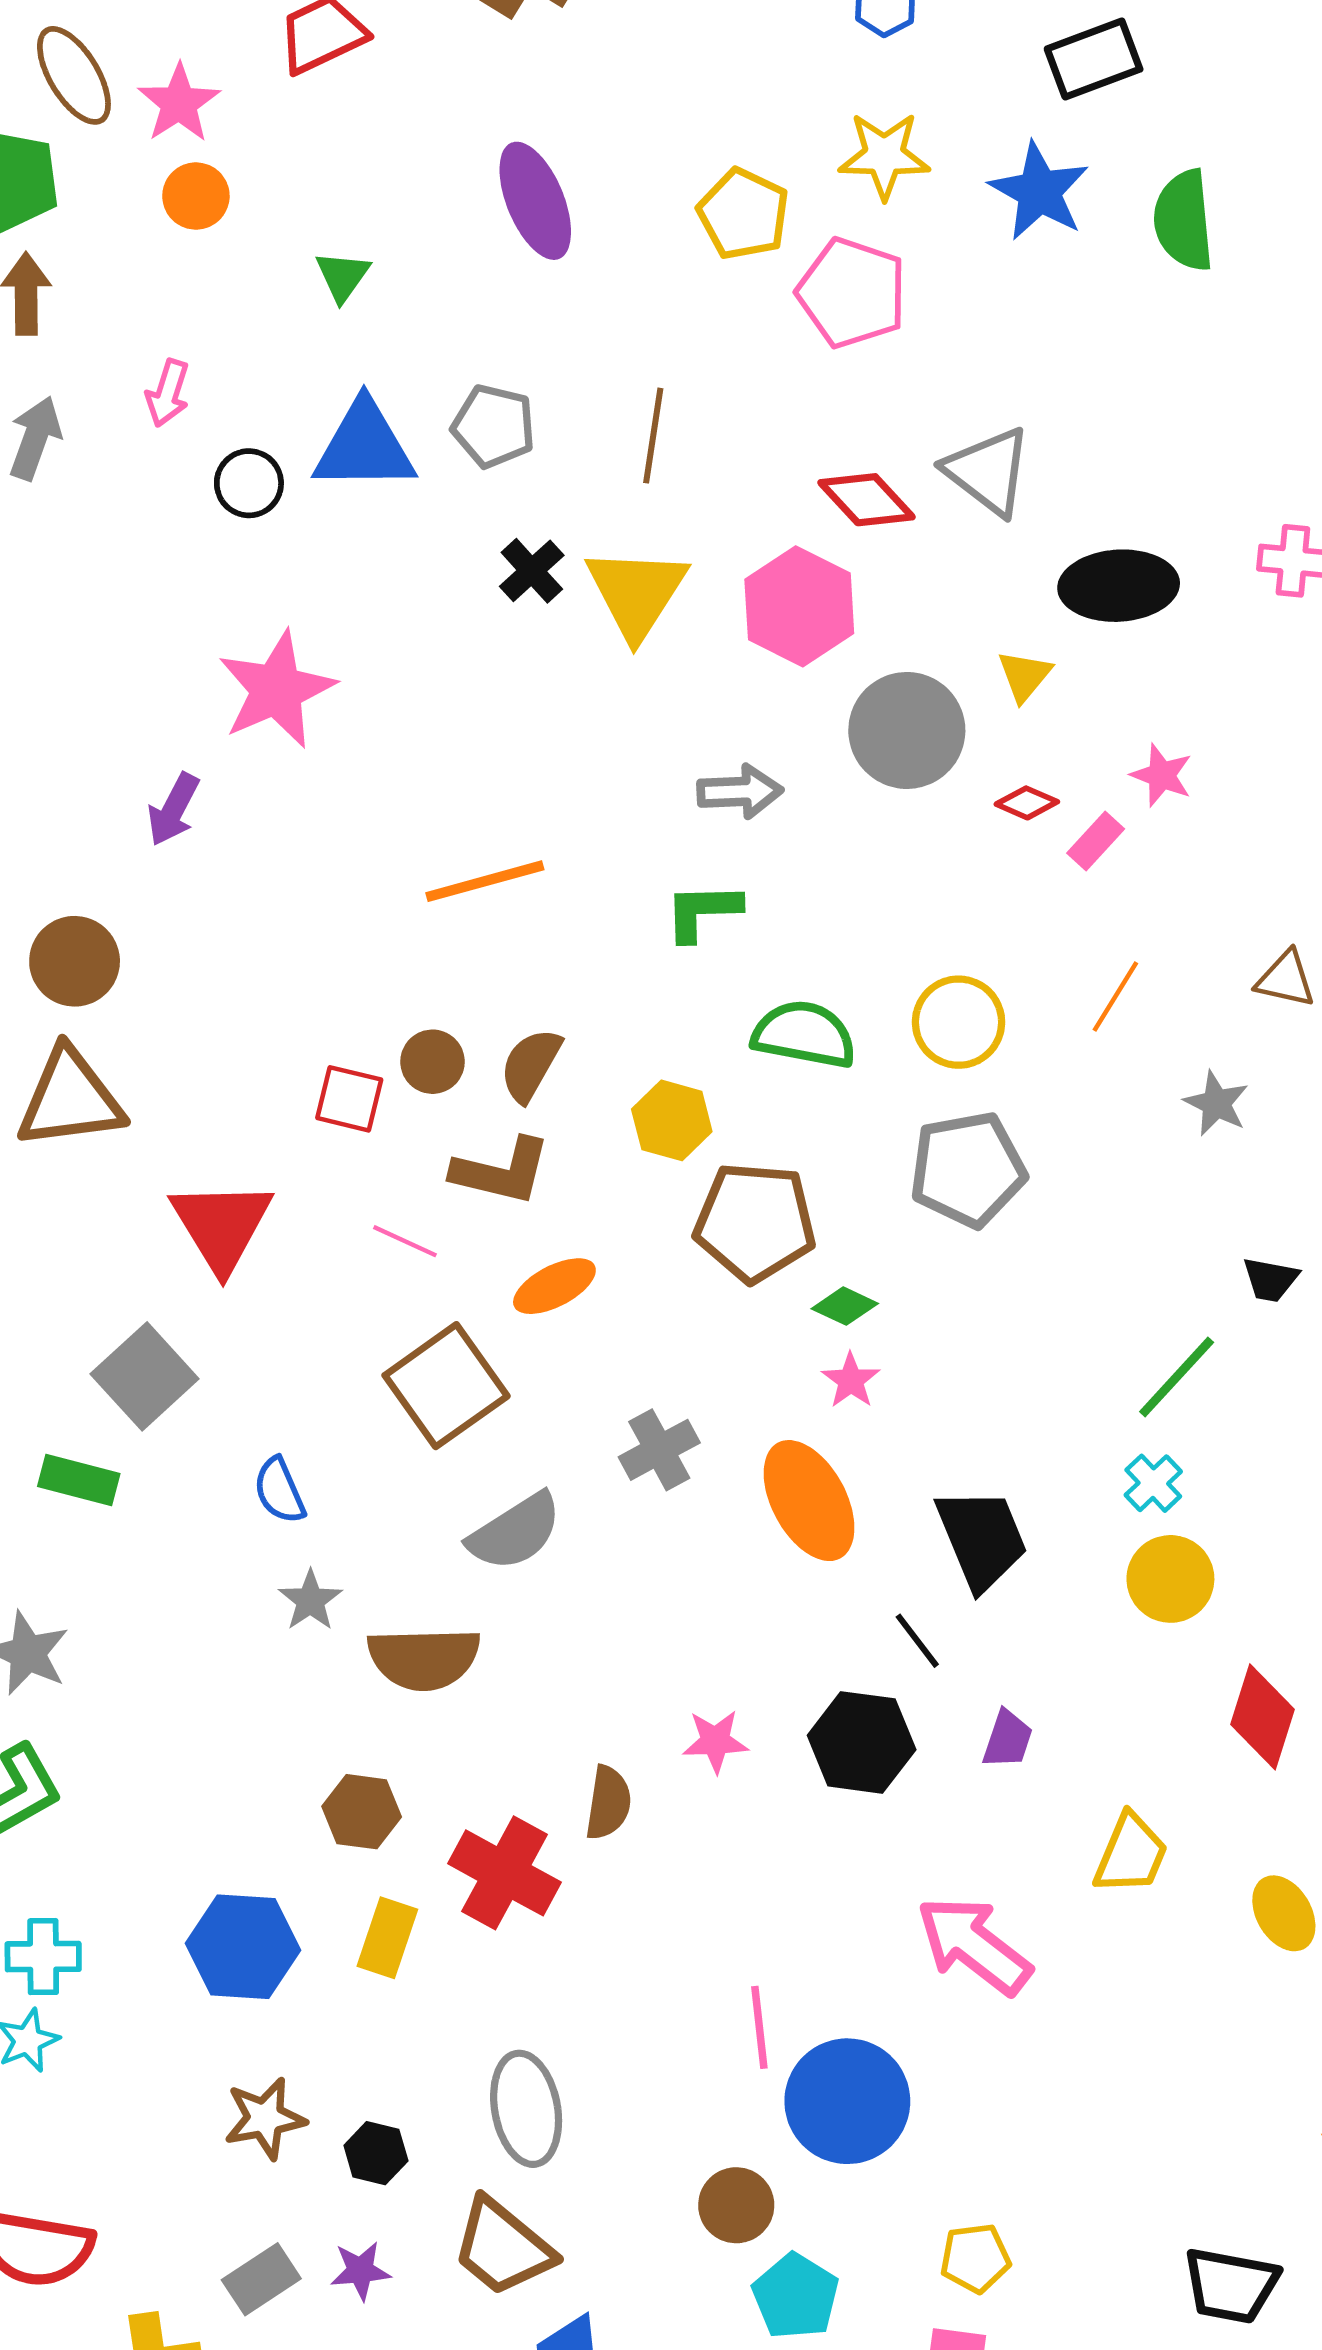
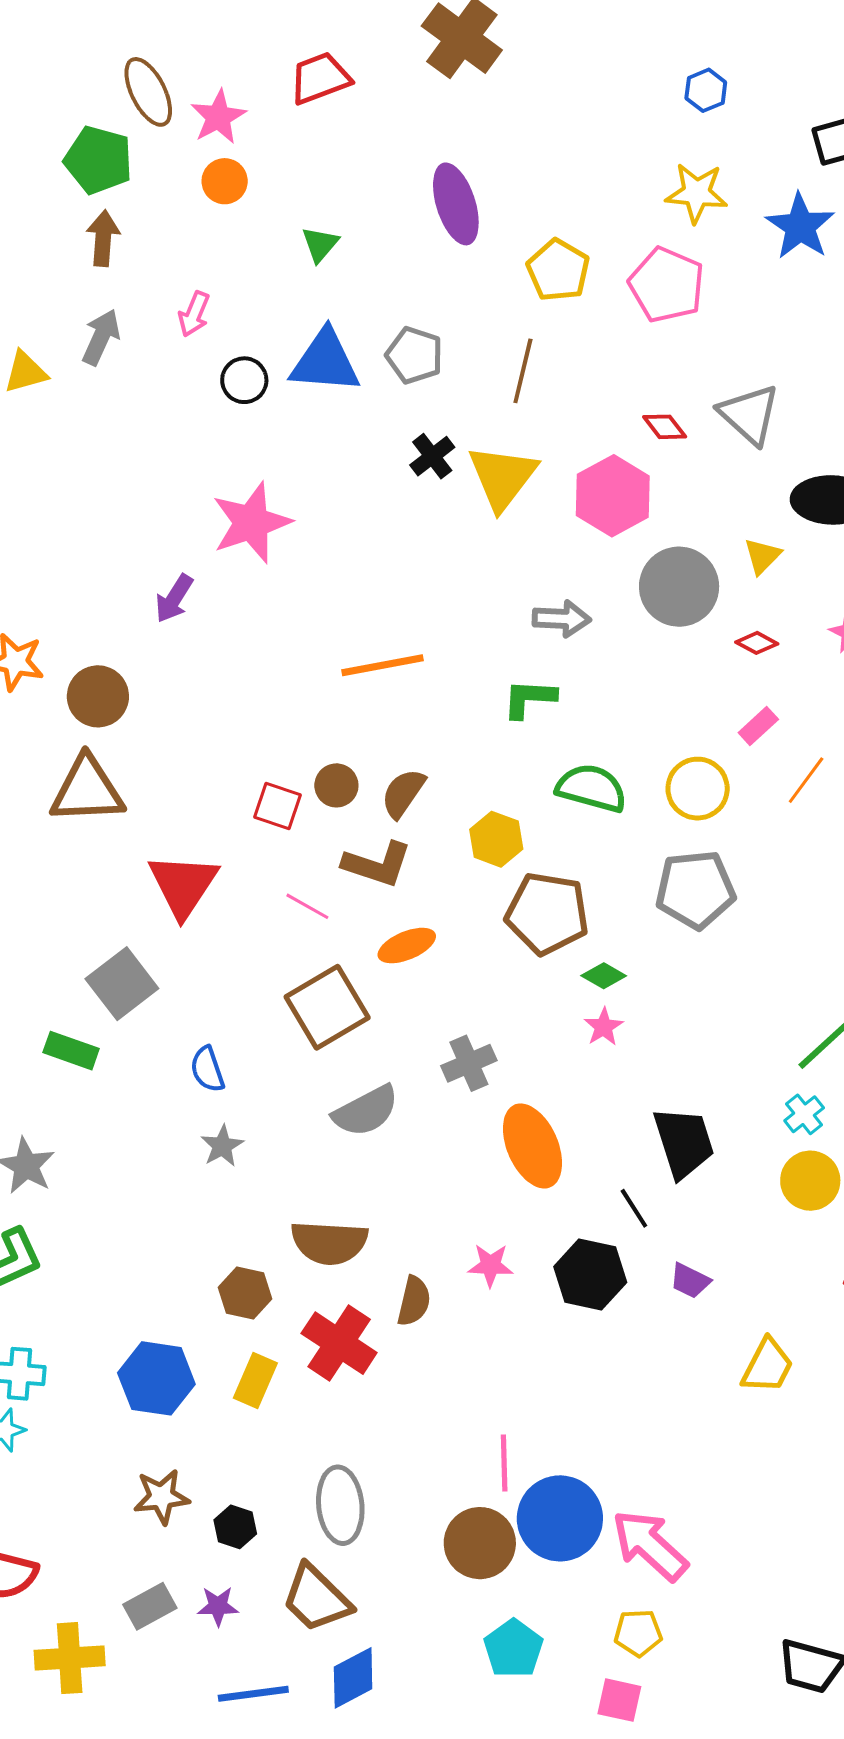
yellow pentagon: (743, 214) -> (558, 270), moved
red diamond: (866, 500) -> (665, 427), size x0.7
pink rectangle: (1096, 841) -> (758, 726), moved
orange ellipse: (809, 1501) -> (532, 1146), moved
brown semicircle: (424, 1658) -> (329, 1243), moved
purple trapezoid: (1008, 1739) -> (690, 1281), turned 93
pink arrow: (974, 1945) -> (650, 1545), moved
brown circle: (736, 2205) -> (480, 1543), moved, size x1.4

